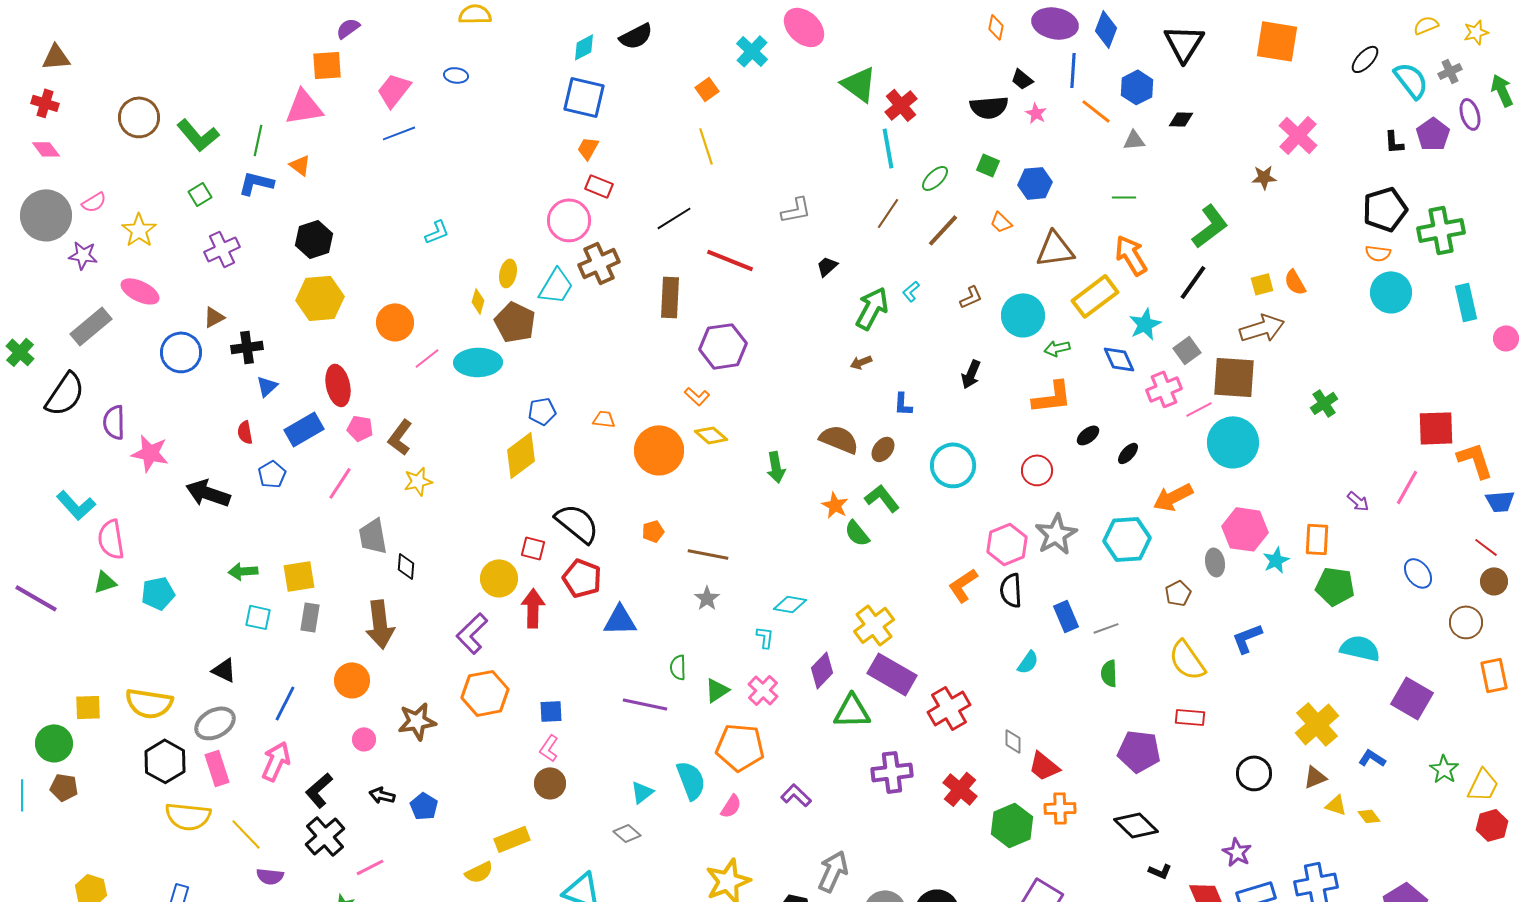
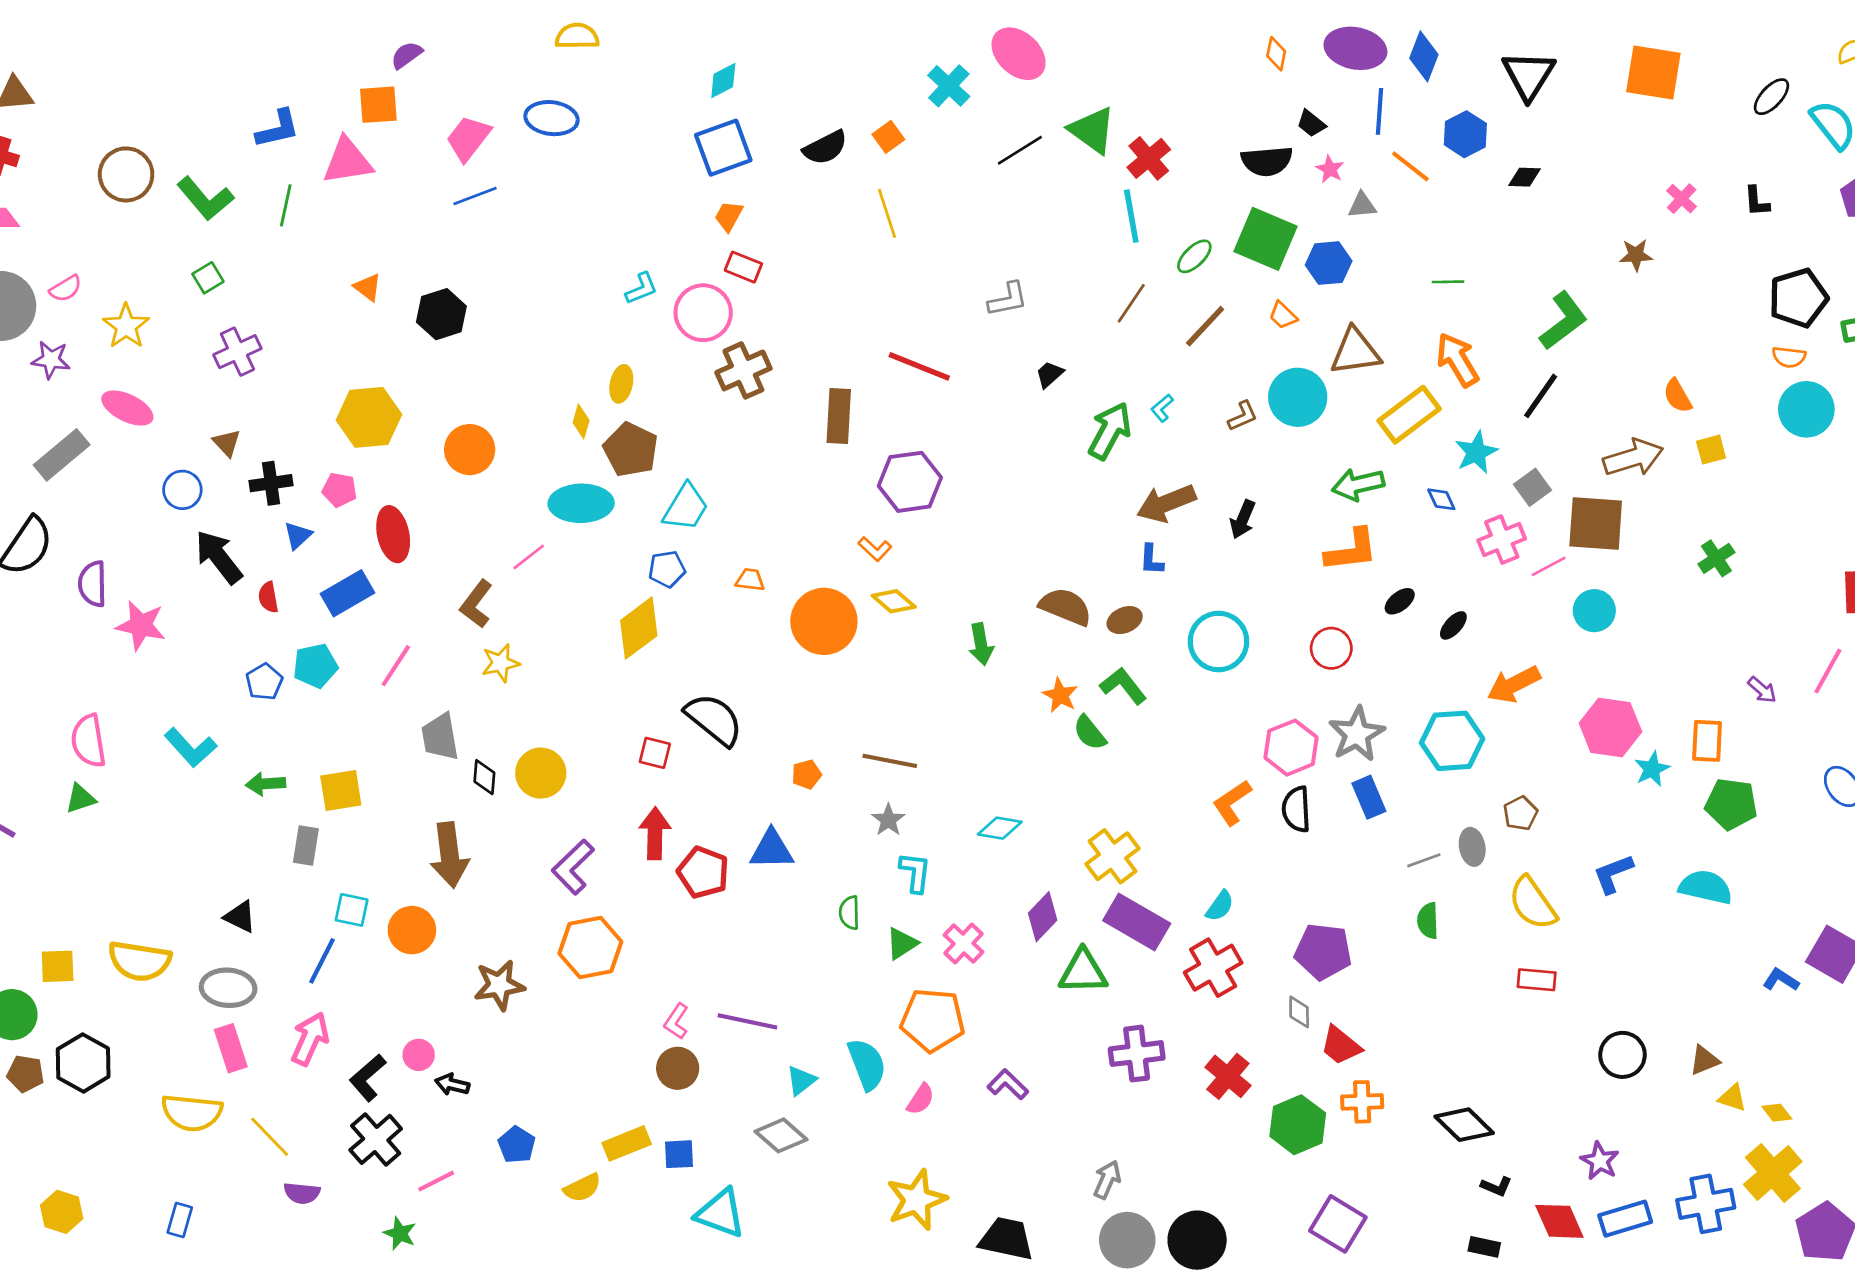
black semicircle: (636, 36) -> (825, 148), moved
blue ellipse: (456, 75) -> (551, 118), size x1.6
blue square: (584, 97) -> (723, 148), turned -33
pink cross: (1298, 135) -> (1682, 199), size x0.6
gray triangle: (1134, 140) -> (1362, 205), moved
black L-shape: (1394, 142) -> (1757, 201), moved
orange triangle: (300, 165) -> (368, 287), moved
green square: (988, 165) -> (1265, 239), size x2.0
blue L-shape: (256, 183) -> (278, 129), moved, turned 153
black line: (674, 218) -> (1020, 150), moved
cyan L-shape: (437, 232) -> (641, 289), moved
black hexagon: (314, 239) -> (441, 314), moved
yellow square: (1262, 284) -> (1711, 450), moved
cyan trapezoid: (556, 286) -> (686, 507), moved
cyan circle: (1023, 315) -> (1298, 397), moved
brown triangle: (214, 317) -> (227, 443), turned -45
green arrow: (1057, 348) -> (1358, 484), size x1.5
blue circle: (181, 352) -> (182, 490), size x0.7
pink line: (427, 358) -> (529, 557), moved
blue diamond: (1119, 359) -> (1441, 499), size x0.7
brown arrow: (861, 362) -> (1166, 503), moved, size x2.0
pink pentagon: (360, 428) -> (339, 490), moved
cyan circle: (1233, 442) -> (1594, 611), size x0.6
brown ellipse: (883, 449) -> (1125, 620), turned 30
blue pentagon: (272, 474) -> (264, 682), moved
black arrow: (208, 493) -> (219, 557), moved, turned 33
cyan L-shape: (76, 505) -> (190, 748), moved
orange pentagon: (653, 531) -> (806, 774), moved
gray ellipse: (1215, 562) -> (1472, 847), moved
yellow circle: (499, 578) -> (541, 773), moved
red pentagon: (582, 578) -> (703, 872), moved
cyan pentagon: (158, 593) -> (315, 666), moved
blue rectangle: (1066, 616) -> (1369, 797), moved
cyan square: (258, 617) -> (352, 910), moved
gray rectangle: (310, 617) -> (306, 846), moved
cyan L-shape: (765, 637) -> (915, 872), moved, size x1.4
cyan semicircle: (1360, 648) -> (1706, 887), moved
cyan semicircle: (1028, 662) -> (1220, 906), moved
purple line: (645, 704) -> (747, 1021), moved
blue square: (551, 711) -> (679, 1154), moved
gray ellipse: (215, 723) -> (228, 988), turned 33
yellow cross: (1317, 724) -> (1773, 1173), moved
pink circle: (364, 739) -> (419, 1055), moved
purple pentagon: (1139, 751) -> (1323, 952), moved
blue L-shape: (1372, 758) -> (1781, 980), moved
black hexagon: (165, 761) -> (83, 1063), moved
blue pentagon: (424, 806) -> (517, 1145), moved
gray diamond: (627, 833) -> (781, 1135), size x1.4
gray arrow: (833, 871) -> (1107, 1180), moved, size x0.7

